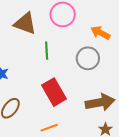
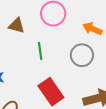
brown triangle: (25, 23) -> (16, 26), size x0.7

